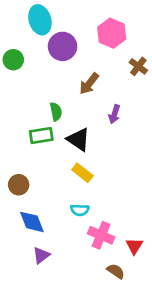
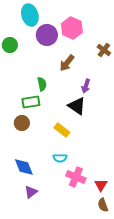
pink hexagon: (112, 33) -> (72, 28), moved
black triangle: (78, 140) -> (77, 106), moved
brown circle: (19, 185) -> (22, 123), moved
brown semicircle: (116, 271) -> (103, 205), moved, turned -144

